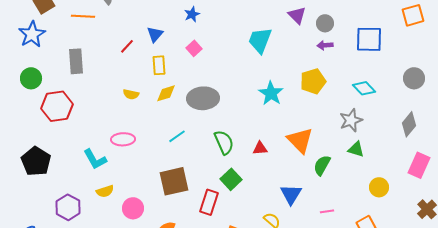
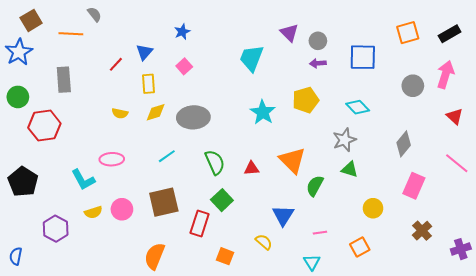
gray circle: (414, 78) -> (413, 86), moved
pink circle: (133, 208) -> (122, 209), moved

